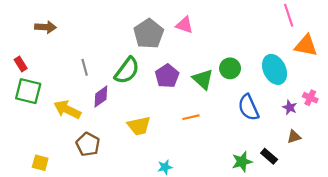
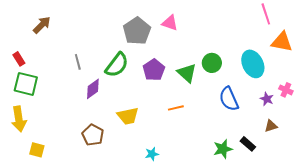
brown arrow: (46, 27) -> (42, 25), turned -48
yellow arrow: (67, 110) -> (19, 119), moved, turned -125
brown pentagon: (88, 144) -> (93, 135), moved

